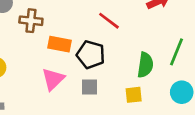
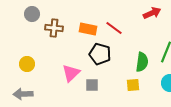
orange rectangle: (60, 44) -> (88, 29), moved
gray square: (89, 87) -> (92, 85), moved

